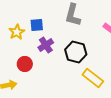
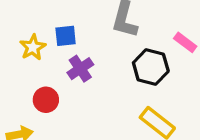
black hexagon: (76, 52) -> (151, 67), moved

